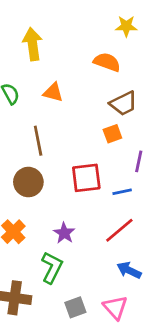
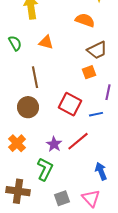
red square: (86, 178) -> (70, 104), turned 35
red line: (119, 230) -> (78, 141), moved
blue arrow: (129, 270) -> (101, 171), turned 42

